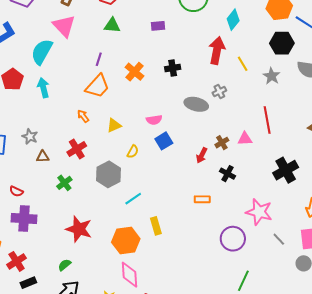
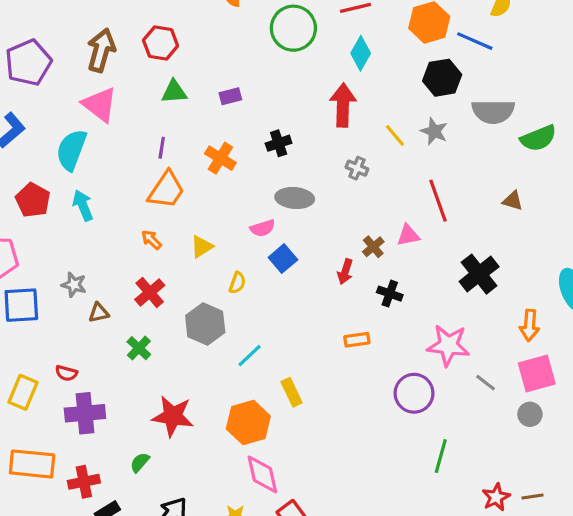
purple rectangle: (158, 26) -> (230, 96), moved
yellow line: (243, 64) -> (395, 136), moved
gray cross: (219, 92) -> (357, 168), turned -32
gray ellipse: (196, 104) -> (295, 198), moved
red cross: (17, 261) -> (84, 482), turned 30
green semicircle: (65, 265) -> (140, 462), moved

